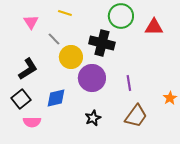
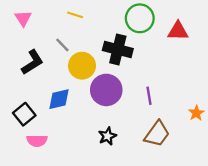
pink triangle: (31, 22) -> (23, 18), moved
black L-shape: (28, 69) -> (32, 62), moved
blue diamond: (56, 98) -> (59, 99), moved

